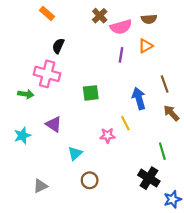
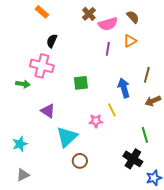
brown semicircle: (149, 19) -> (133, 17), turned -128
brown line: (165, 84) -> (147, 75), turned 35
brown arrow: (171, 113) -> (153, 101), turned -70
cyan star: (22, 136) -> (20, 144), moved
cyan triangle: (75, 153) -> (67, 137), size x1.6
gray triangle: (40, 186) -> (23, 175), moved

